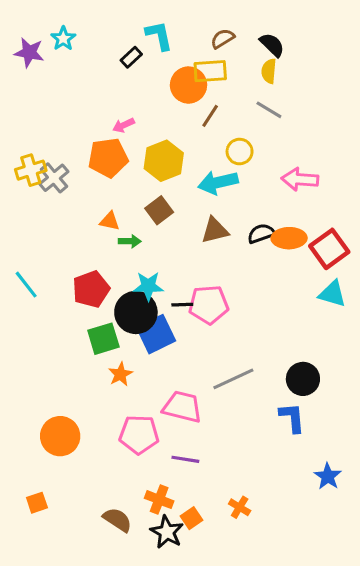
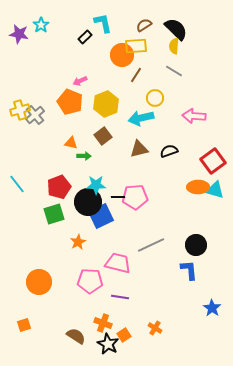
black semicircle: (272, 45) -> (176, 29), size x1.4
orange pentagon: (108, 158) -> (70, 102), turned 30
orange ellipse: (289, 238) -> (198, 187), moved
green square: (103, 339) -> (54, 214), moved

